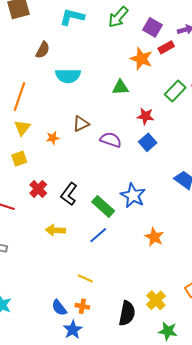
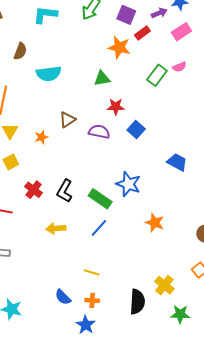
red star: (145, 116) -> (116, 107), moved
blue semicircle: (59, 308) -> (63, 297), moved

